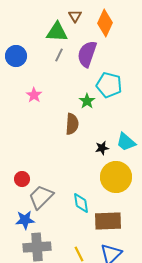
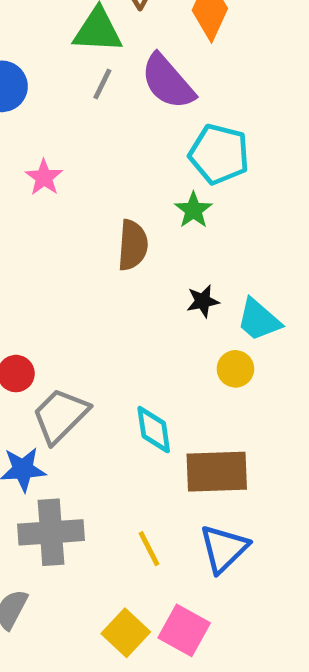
purple semicircle: (87, 54) -> (168, 82), turned -60
green star: (87, 101) -> (193, 210), moved
cyan trapezoid: (126, 142) -> (259, 320), moved
yellow circle: (116, 177) -> (235, 369), size x0.5

